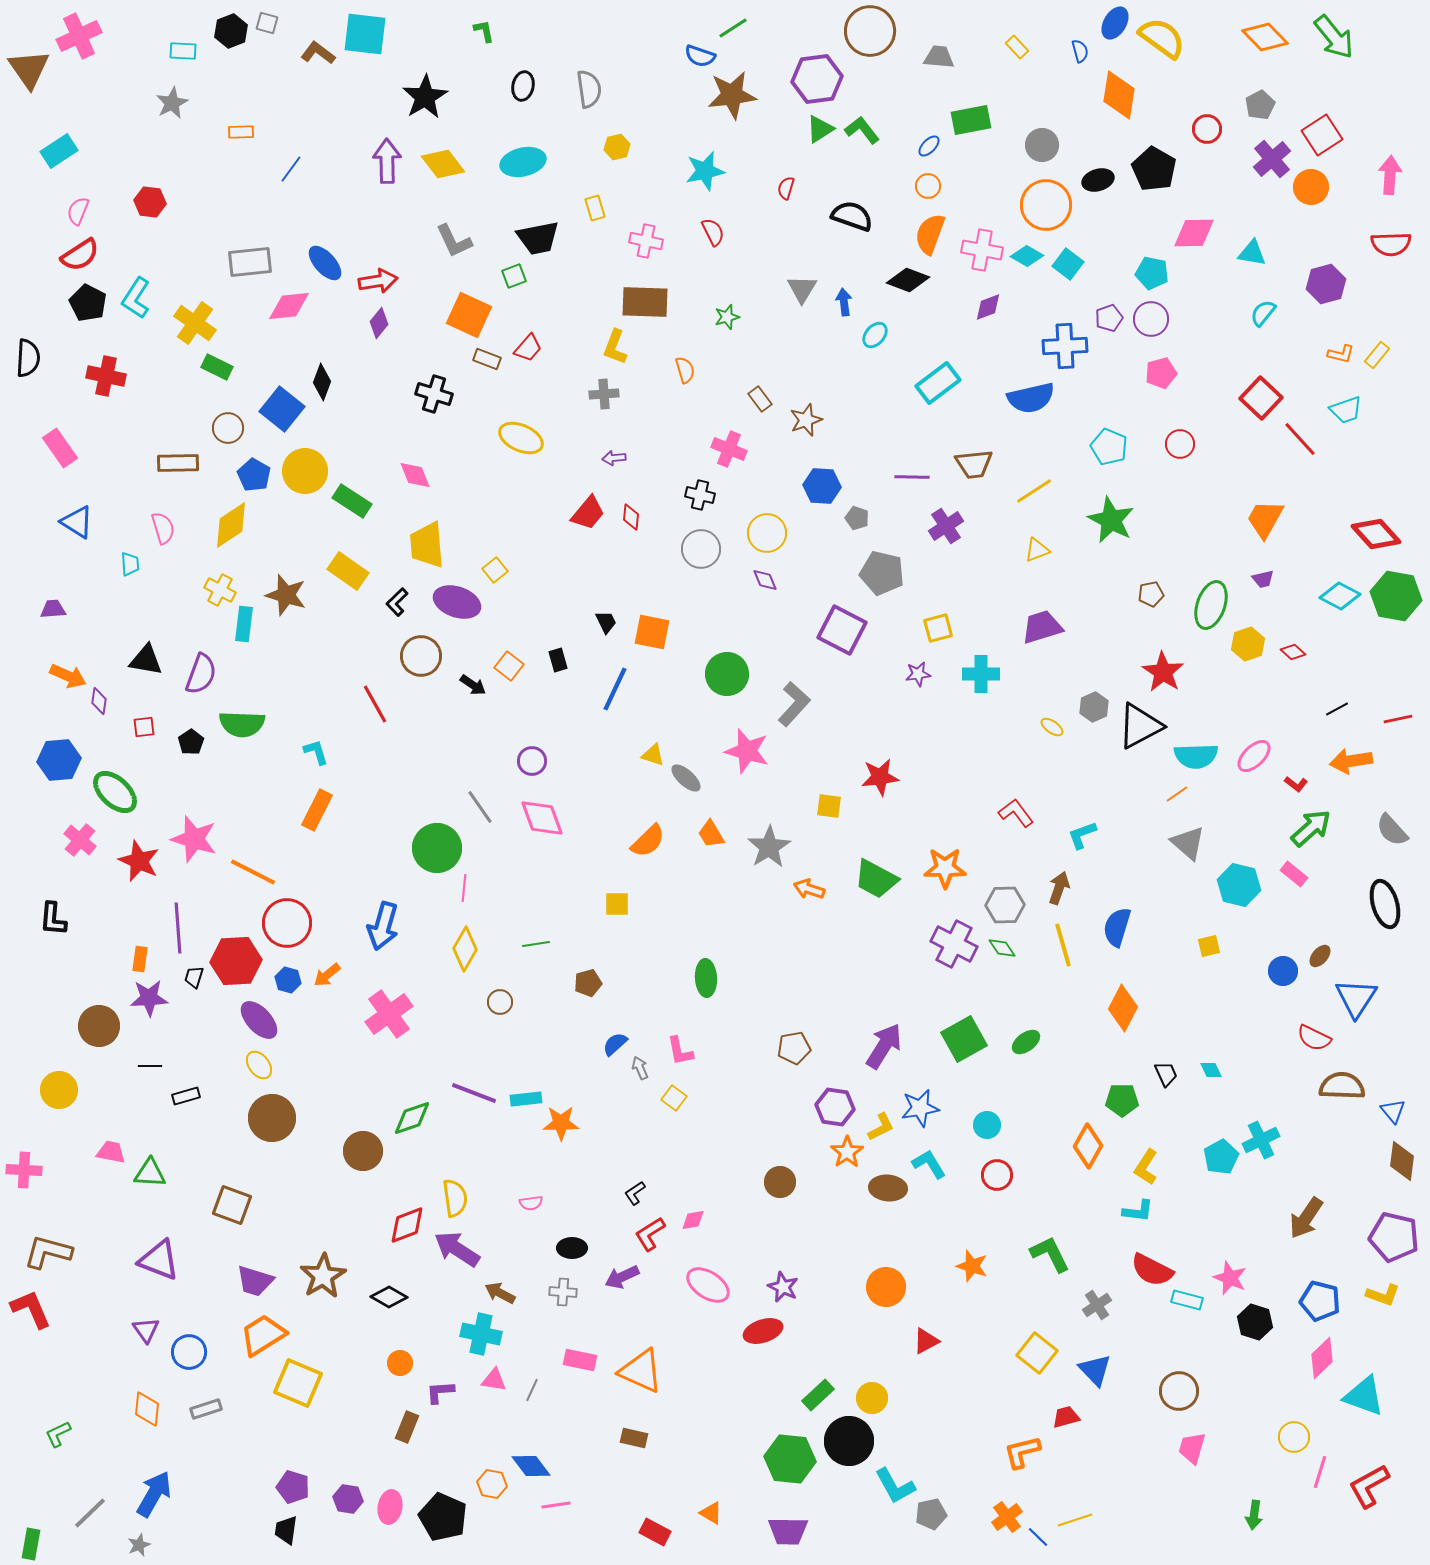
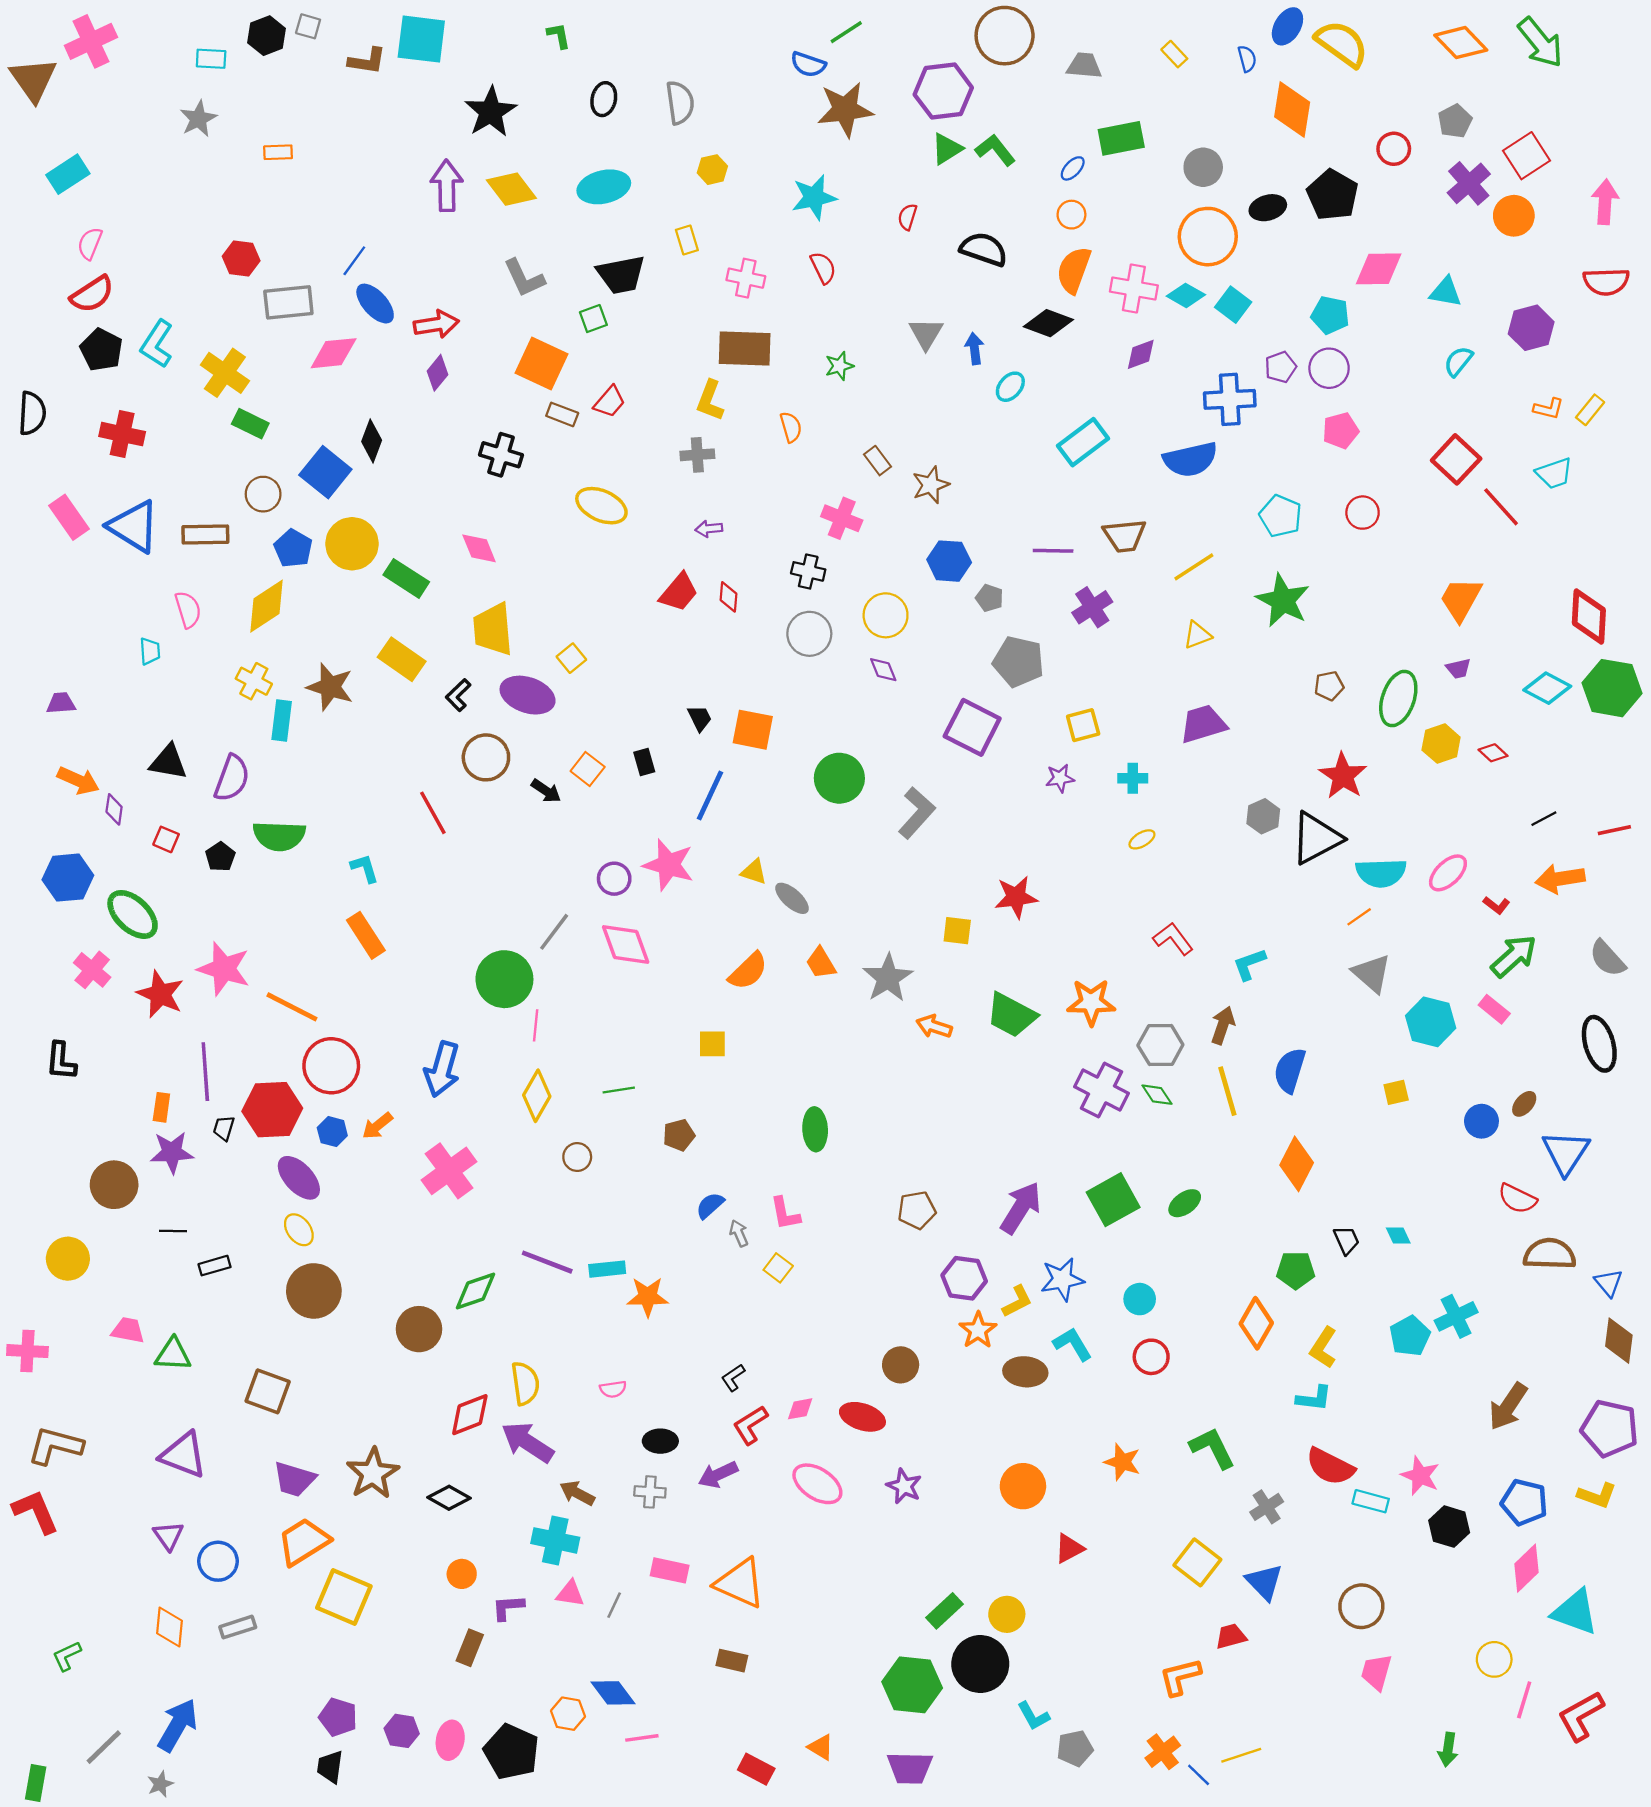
brown L-shape: (318, 53) -> (367, 61), turned 152
blue line: (291, 169) -> (354, 261), moved
red hexagon: (150, 202) -> (241, 258), moved
blue triangle: (77, 522) -> (134, 526), moved, size x1.4
red diamond: (1376, 534) -> (1589, 617), turned 45
cyan cross: (981, 674) -> (1133, 778), size x0.7
red square: (144, 727) -> (166, 839), turned 30
yellow ellipse: (1052, 727) -> (1142, 839), moved, turned -65
pink star: (747, 751) -> (668, 865), moved
gray line: (480, 807) -> (554, 932), turned 72
orange rectangle: (317, 810) -> (366, 935), turned -60
red ellipse: (763, 1331) -> (862, 1417), moved, turned 36
cyan L-shape: (895, 1486) -> (1033, 1716), size x0.7

